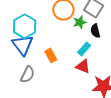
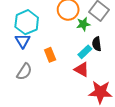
black semicircle: (95, 31) -> (97, 44), moved
blue triangle: (23, 45) -> (23, 41), size x0.7

